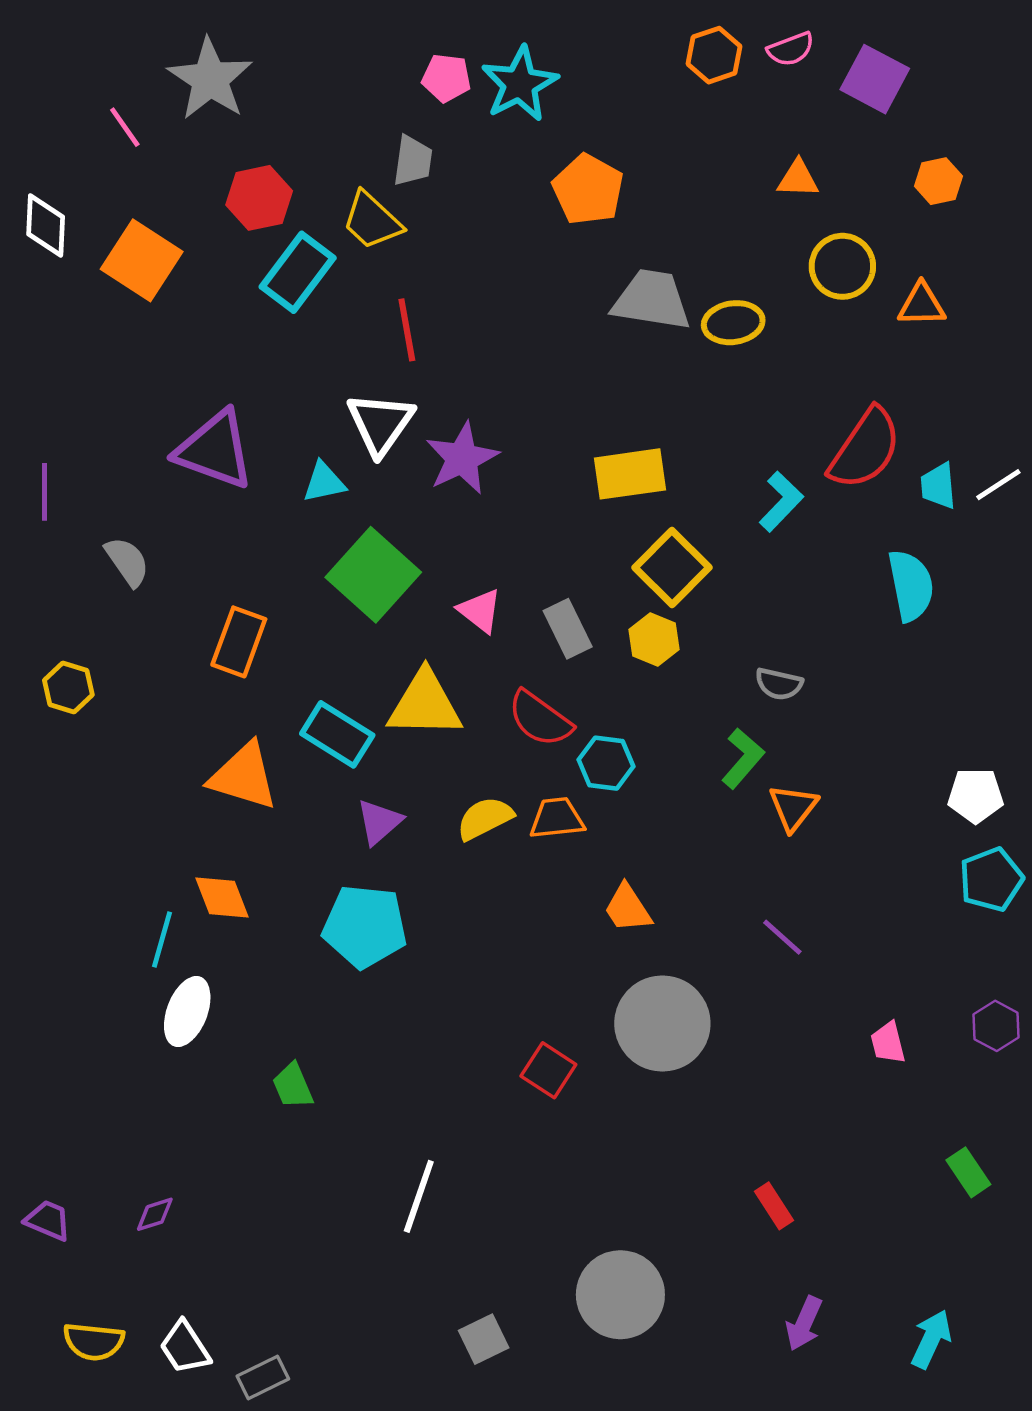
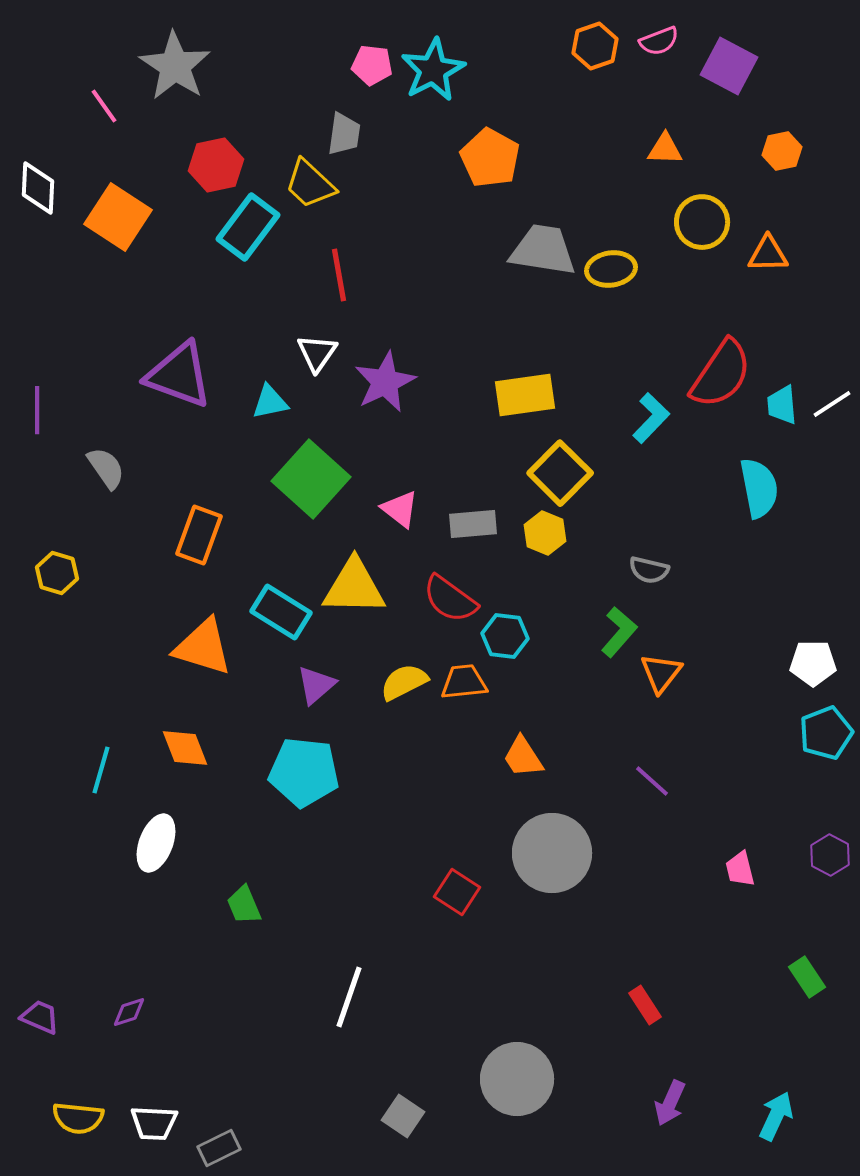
white triangle: (380, 424) -> (317, 353), size x0.7
gray rectangle: (568, 629) -> (473, 524), turned -69
cyan line: (162, 940) -> (101, 770), moved
gray square: (484, 1339) -> (403, 1116), turned -30
white trapezoid: (185, 1348) -> (154, 1123), turned -54

